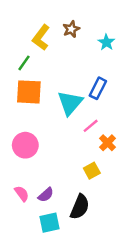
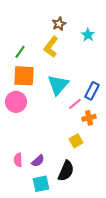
yellow L-shape: (41, 38) -> (51, 47), moved
blue rectangle: (98, 88) -> (92, 91), moved
orange cross: (108, 143) -> (89, 118), turned 32
pink circle: (25, 145) -> (16, 102), moved
pink semicircle: (22, 194) -> (18, 160), turned -144

